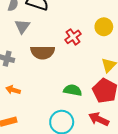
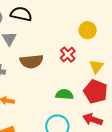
red cross: (73, 37) -> (68, 55), moved

